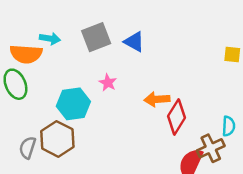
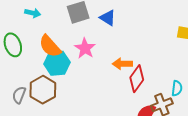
cyan arrow: (50, 39) -> (33, 13), moved
orange semicircle: (26, 54) -> (50, 46), moved, turned 40
pink star: (108, 83) -> (85, 48), size x1.5

